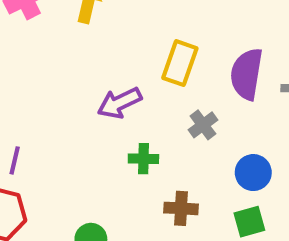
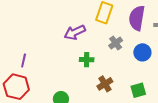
blue circle: (253, 173) -> (142, 52), moved
brown cross: (181, 208) -> (105, 84), turned -35

